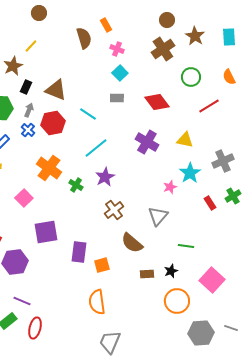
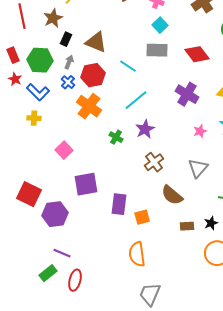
gray rectangle: (117, 98) -> (157, 50), size x1.5
orange cross: (49, 168) -> (89, 106), moved
pink star: (170, 187) -> (200, 131), moved

